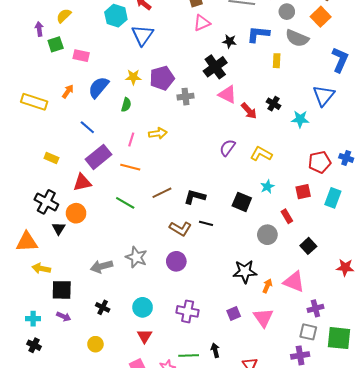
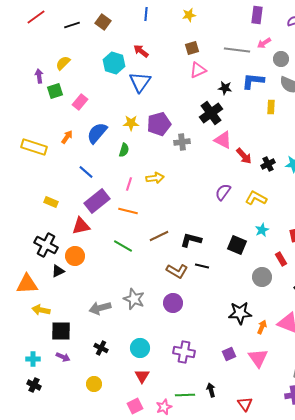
pink rectangle: (81, 56) -> (80, 102), turned -63
black cross: (274, 104) -> (268, 164), moved, turned 32
black triangle: (59, 229) -> (58, 271), turned 32

